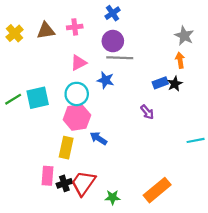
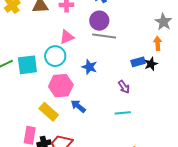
blue star: (106, 80) -> (89, 67), moved
cyan circle: (77, 94) -> (55, 56), moved
cyan line: (196, 140) -> (123, 113), moved
yellow rectangle: (66, 148) -> (49, 112), turned -66

